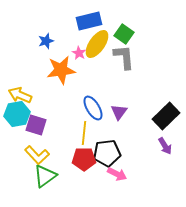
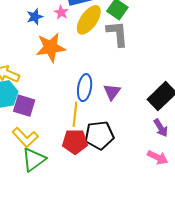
pink star: (79, 53) -> (61, 12), moved
blue ellipse: (93, 108) -> (85, 88), turned 40
pink arrow: (117, 174) -> (158, 157), moved

